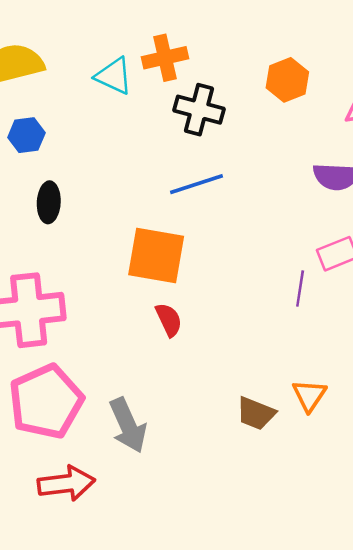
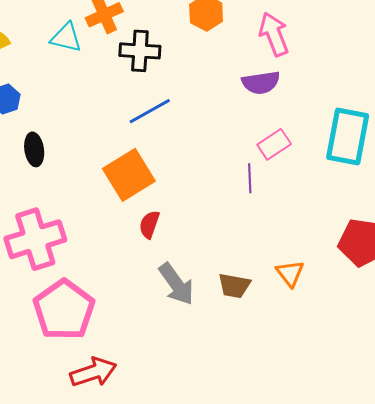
orange square: (156, 255) -> (129, 175), turned -30
red semicircle: (169, 320) -> (149, 224), turned -124
orange triangle: (309, 395) -> (290, 273), moved
gray arrow: (128, 425) -> (176, 284), moved

